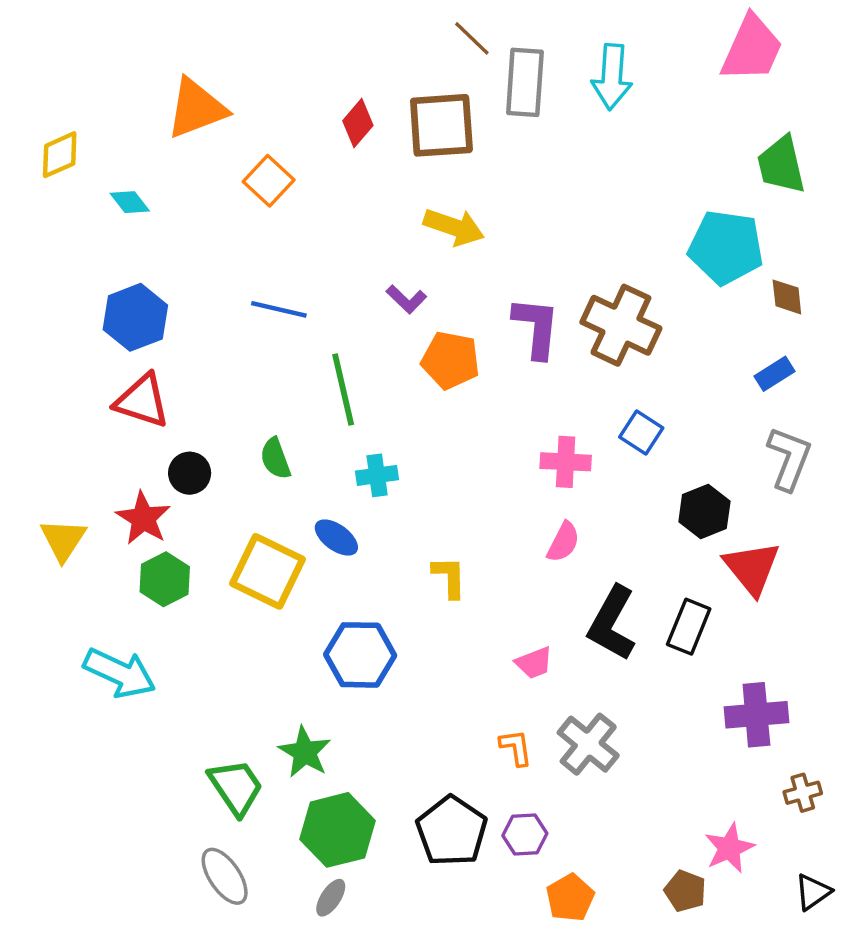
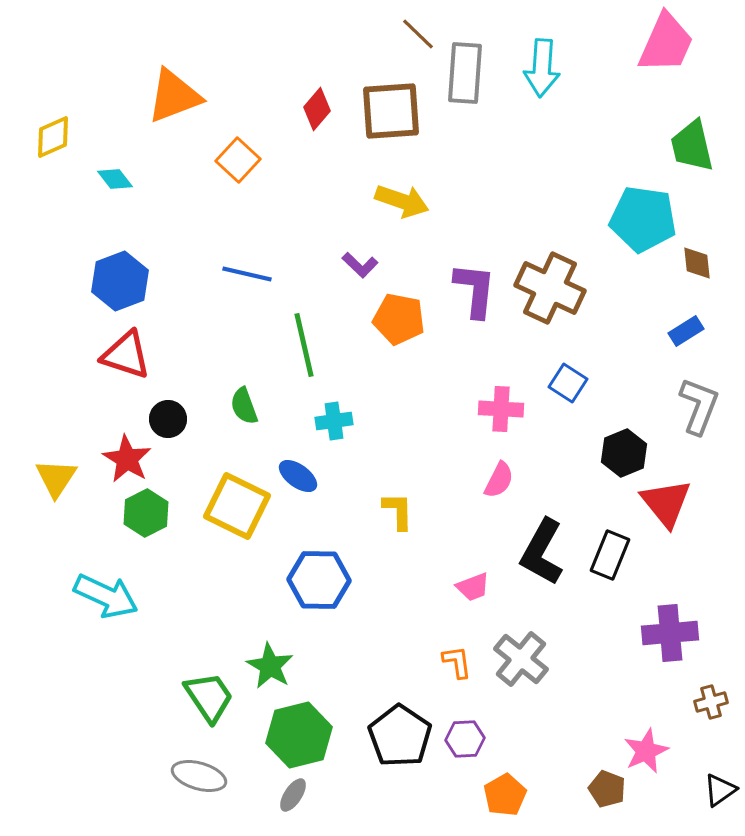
gray ellipse: (225, 876) -> (199, 776), turned -40

